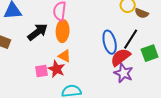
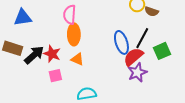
black arrow: (38, 32) -> (34, 55), moved
red star: (57, 69) -> (52, 54), moved
purple star: (124, 73) -> (137, 73), turned 30

